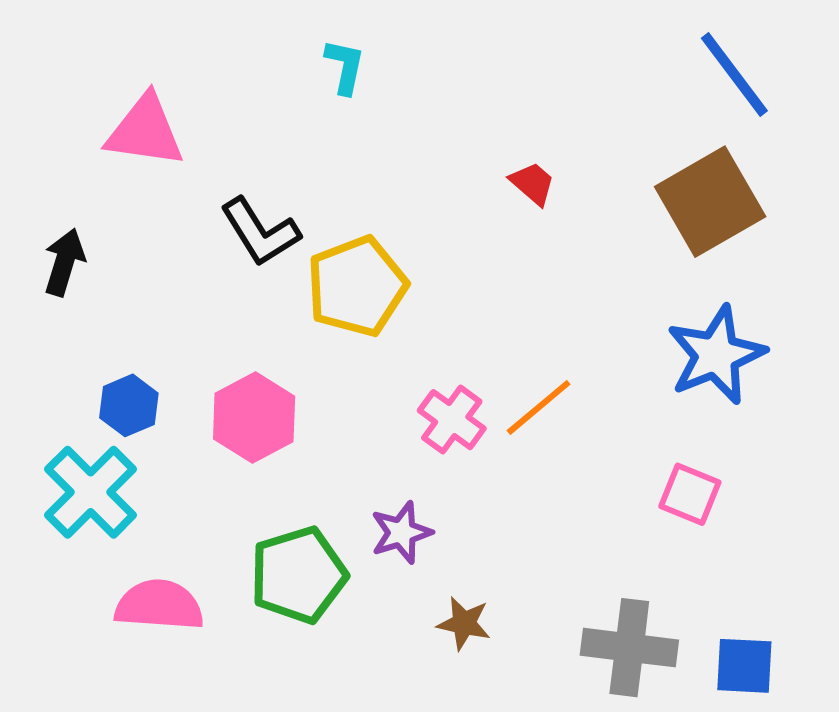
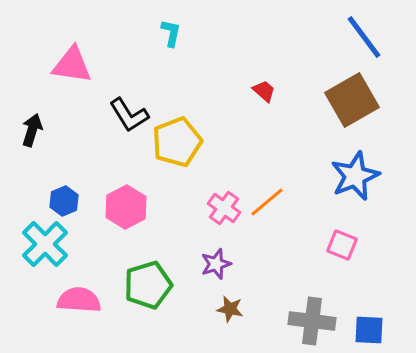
purple star: (401, 533) -> (216, 264), moved

